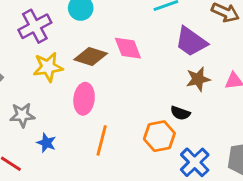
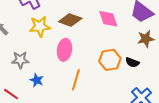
pink diamond: (128, 48) -> (108, 19), moved
orange hexagon: (159, 136) -> (110, 60), moved

